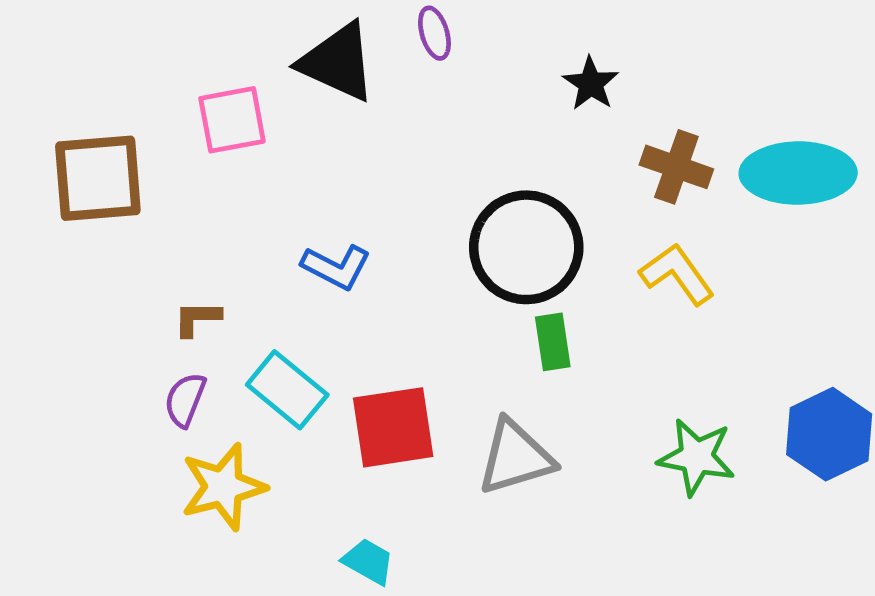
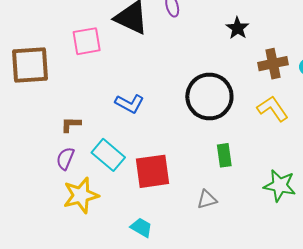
brown cross: (676, 167) -> (273, 64), turned -32
green rectangle: (553, 342) -> (224, 155), moved
gray triangle: (515, 457) -> (207, 200), moved, size x0.6

